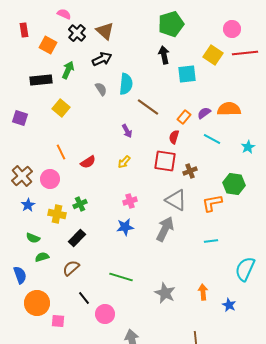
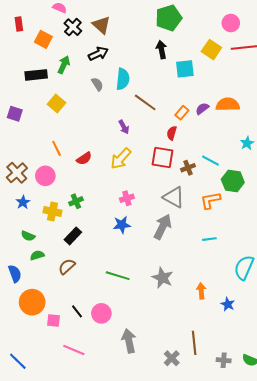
cyan line: (212, 139) -> (210, 161), moved
yellow arrow: (124, 162) -> (121, 159), size x1.6
gray star: (165, 293) -> (163, 278), moved
black line: (84, 298) -> (77, 311), moved

